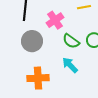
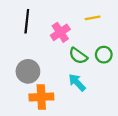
gray circle: (32, 41) -> (28, 71), moved

